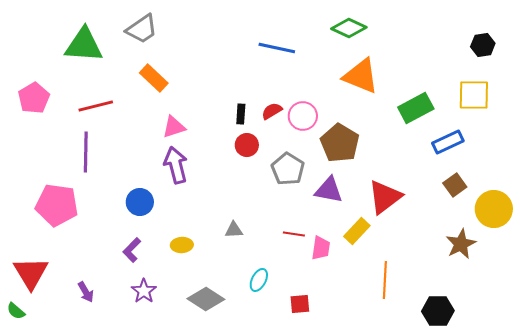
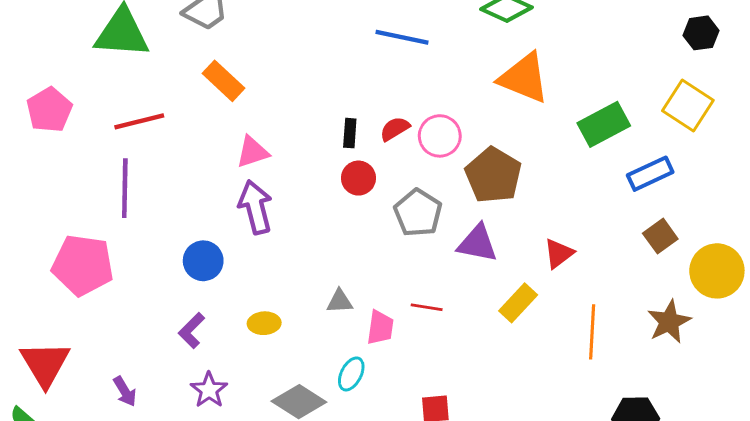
yellow square: (474, 95) -> (688, 105), turned 32
red triangle: (385, 197) -> (559, 254), size x0.6
pink trapezoid: (321, 248) -> (380, 328), moved
cyan ellipse: (259, 280) -> (351, 374), moved
orange line: (385, 280) -> (592, 332), moved

